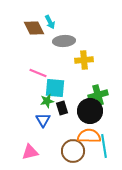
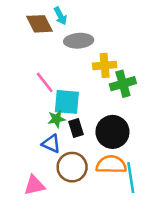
pink line: (38, 73) -> (45, 82), turned 30
green cross: (98, 95) -> (123, 84), moved
blue triangle: (43, 120) -> (51, 144), turned -35
brown circle: (73, 151) -> (72, 167), moved

